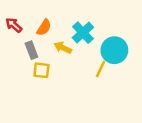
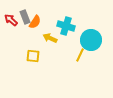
cyan cross: (83, 33) -> (66, 26), turned -30
gray rectangle: (31, 50) -> (25, 17), moved

